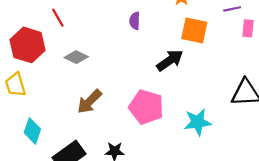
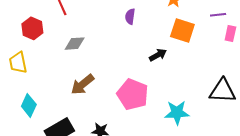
red hexagon: (28, 45) -> (32, 28), size x0.7
gray diamond: (76, 57) -> (75, 44), turned -35
black arrow: (170, 60) -> (158, 55), size x0.7

